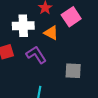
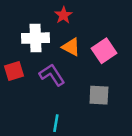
pink square: (71, 17) -> (104, 51), moved

